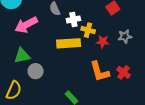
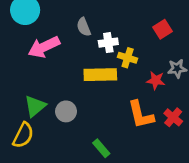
red star: (103, 42) -> (156, 80), moved
green triangle: (22, 56) -> (35, 106), moved, turned -30
gray circle: (36, 71) -> (66, 111), moved

